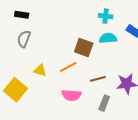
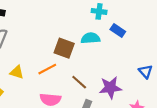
cyan cross: (106, 16) -> (99, 11), moved
brown line: (98, 79) -> (79, 82), turned 56

